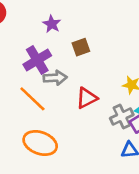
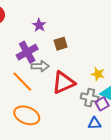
red triangle: (87, 98) -> (63, 83), size x1.4
gray cross: (122, 116) -> (90, 98), turned 36

